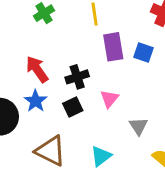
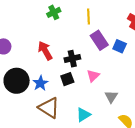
purple rectangle: (113, 47) -> (99, 40), turned -30
blue star: (36, 101) -> (40, 83), moved

